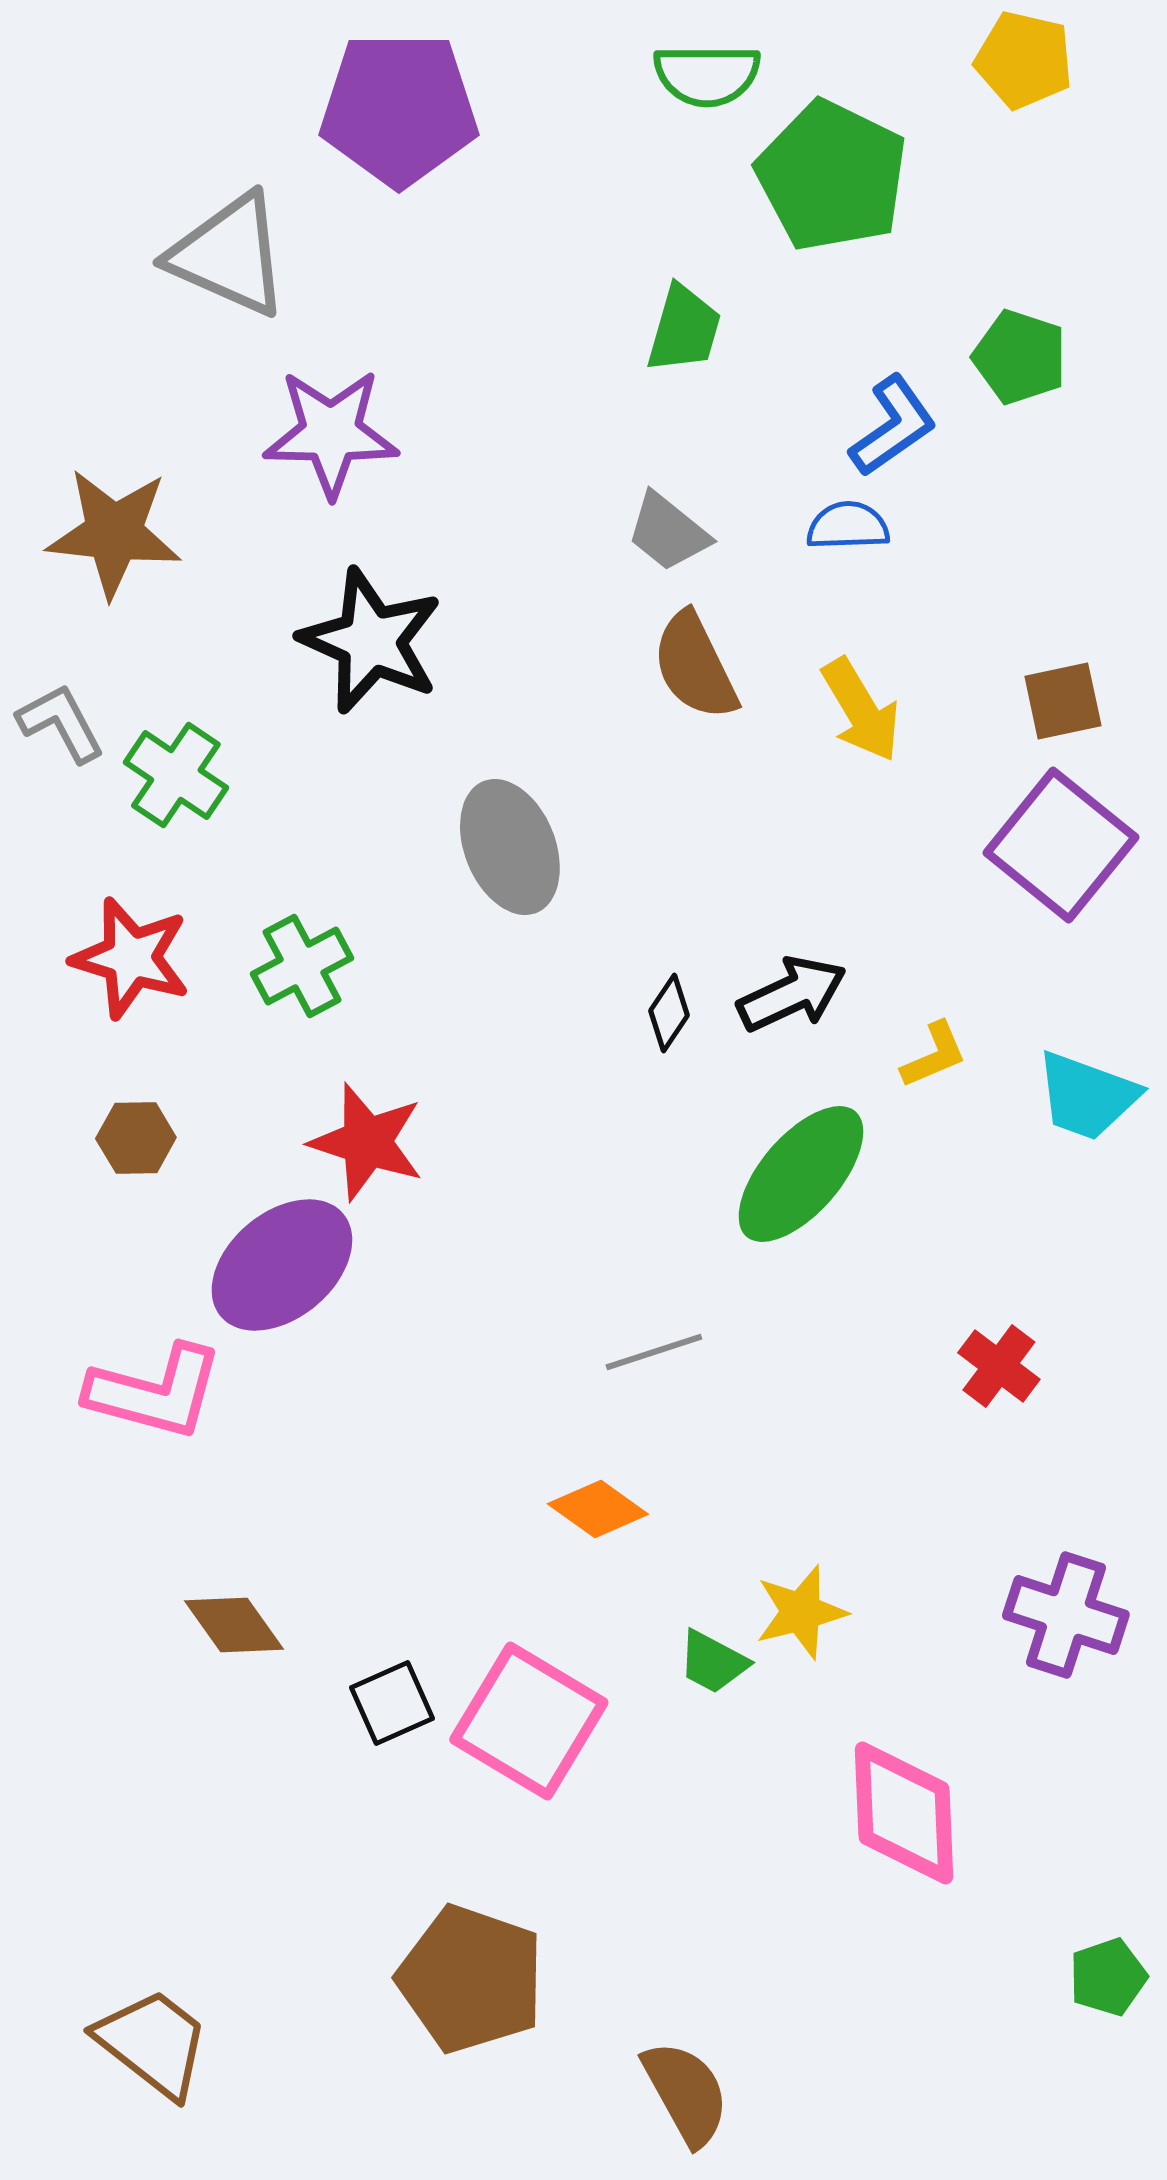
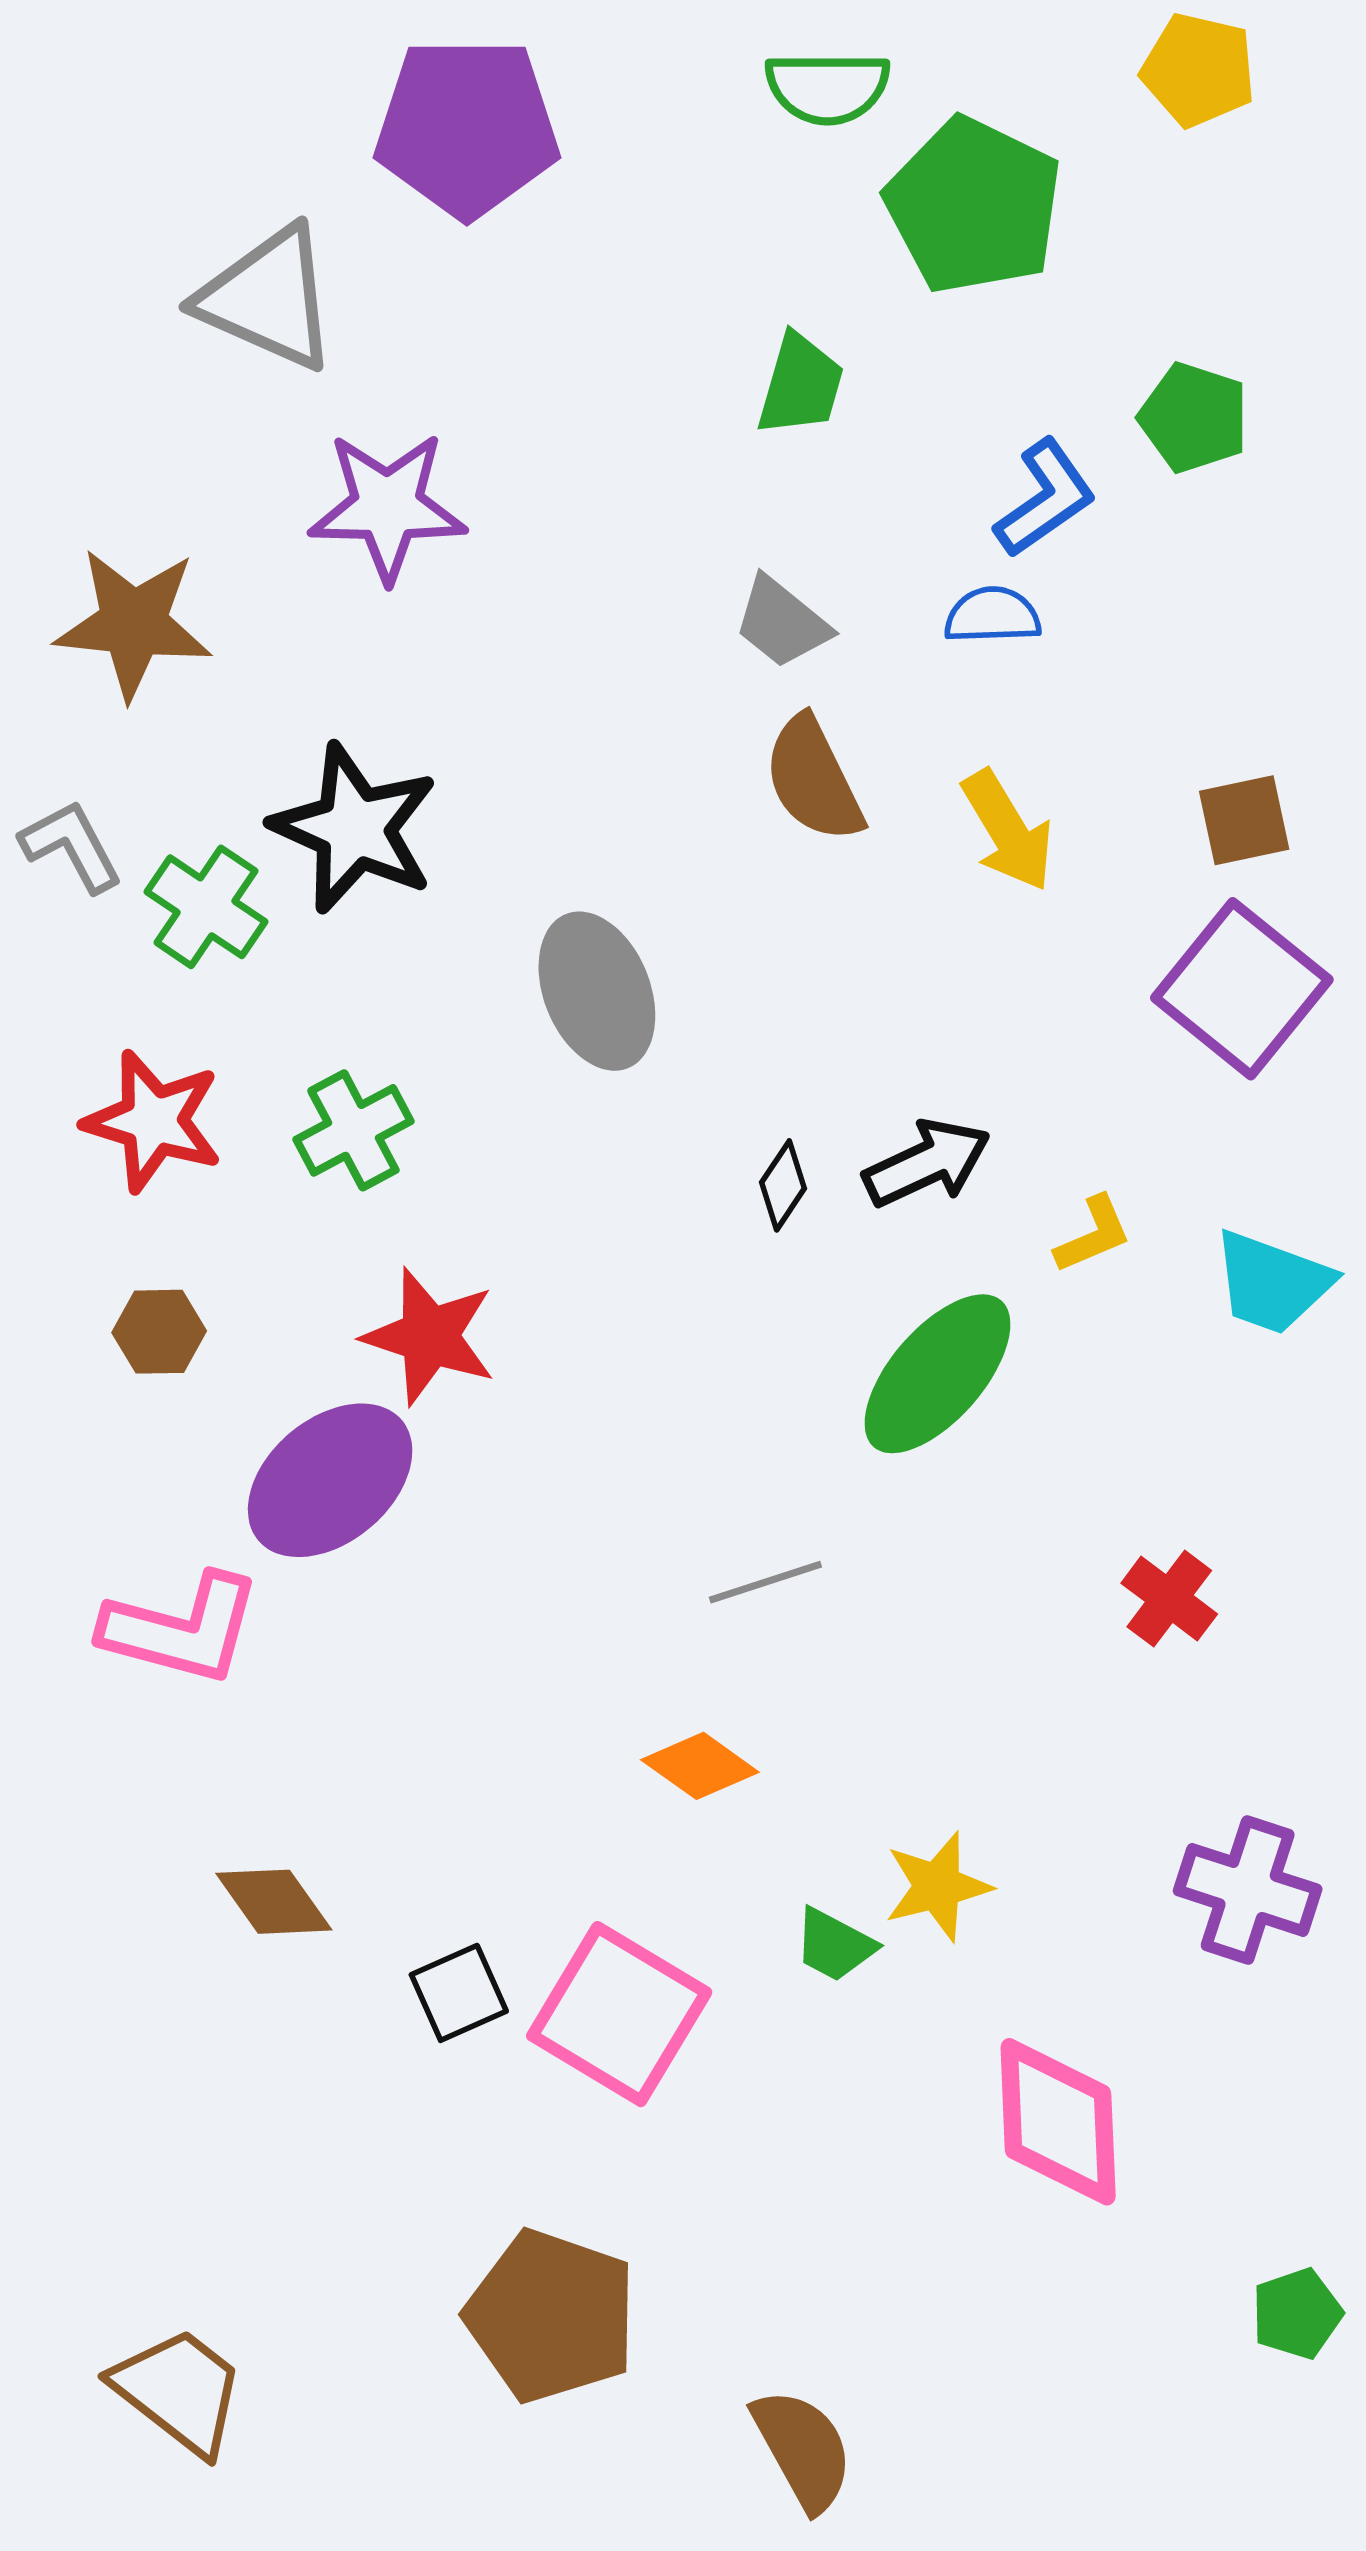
black star: (371, 641) -> (355, 828), moved

